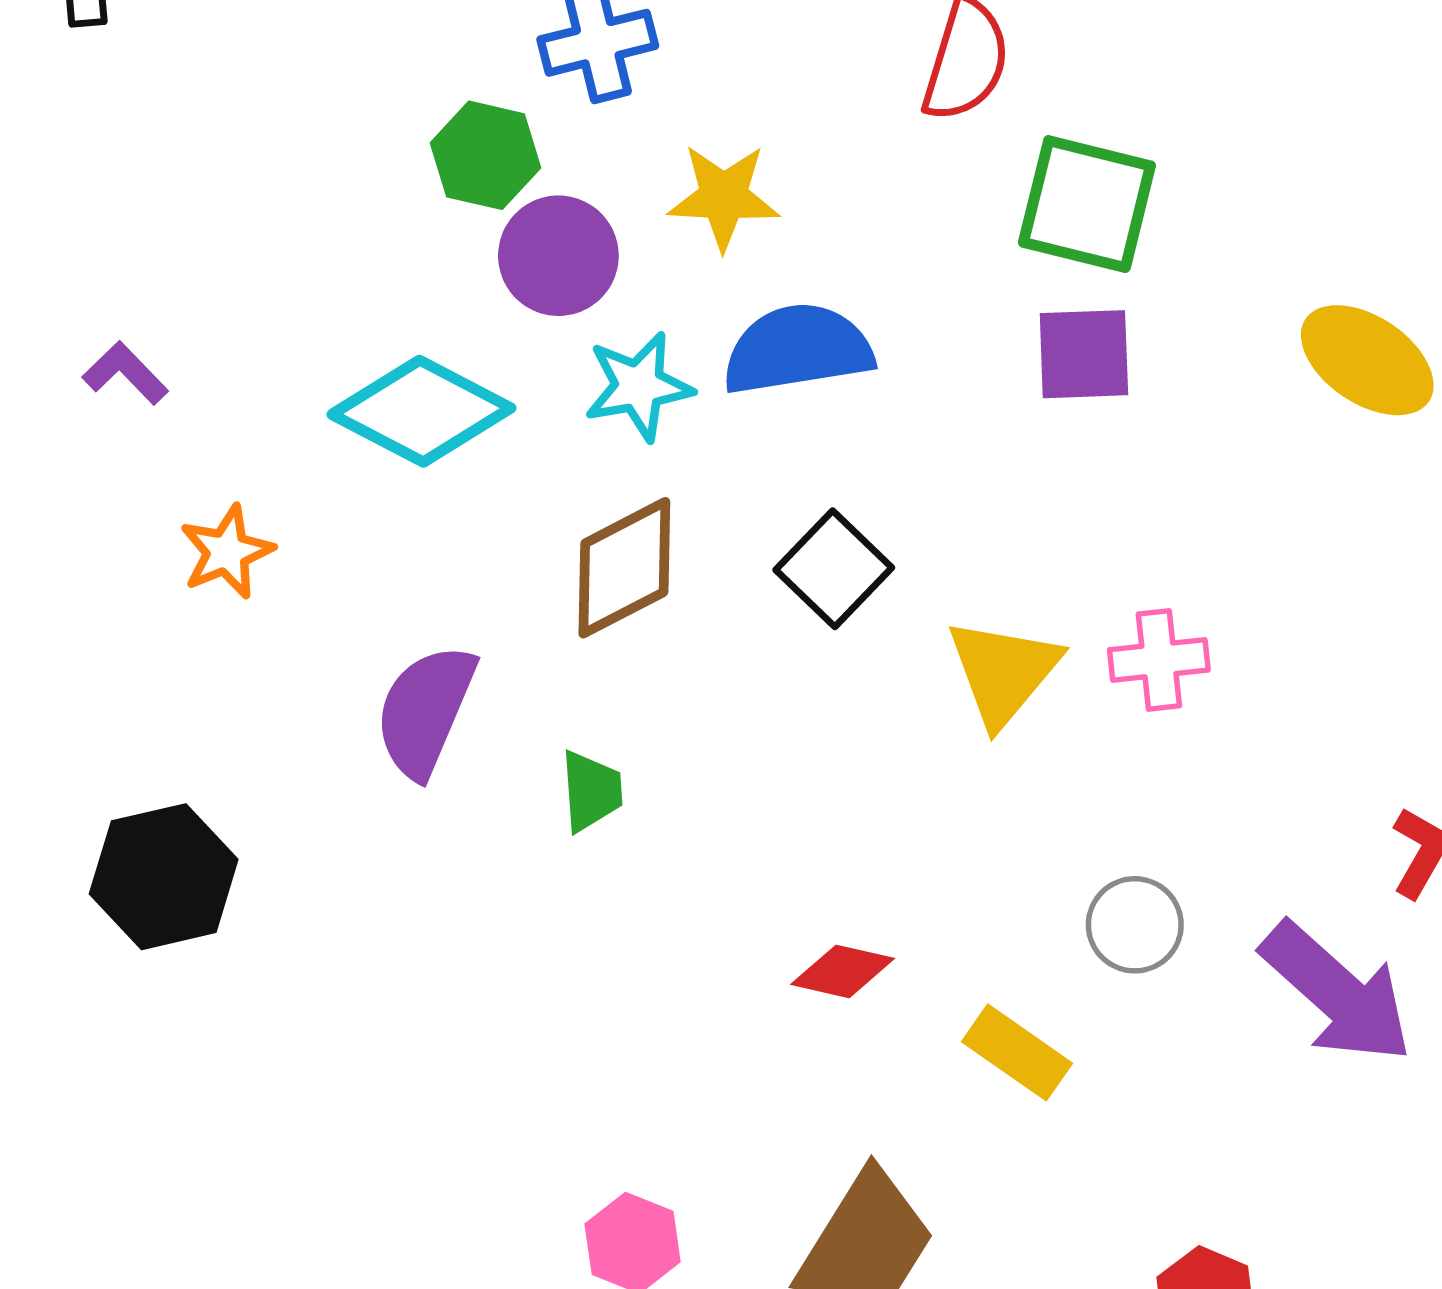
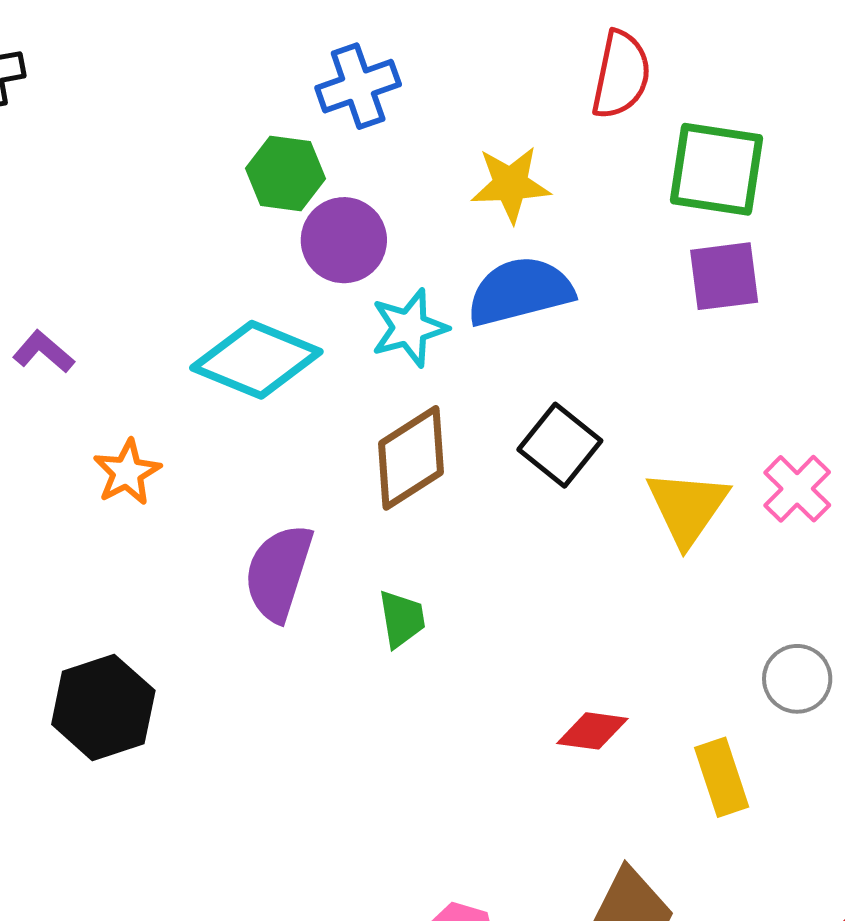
yellow star: (724, 197) -> (511, 184), moved
pink cross: (1159, 660) -> (797, 489), turned -34
yellow rectangle: (1017, 1052) -> (722, 777), turned 42

